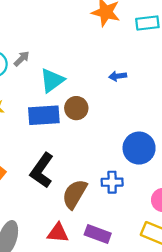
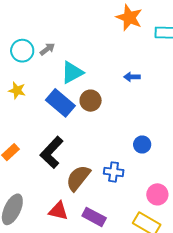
blue rectangle: (44, 115) -> (60, 103), turned 36
blue circle: (139, 148) -> (142, 145), size x0.6

